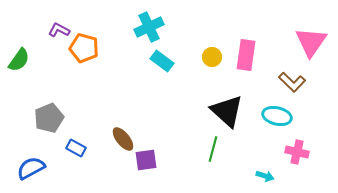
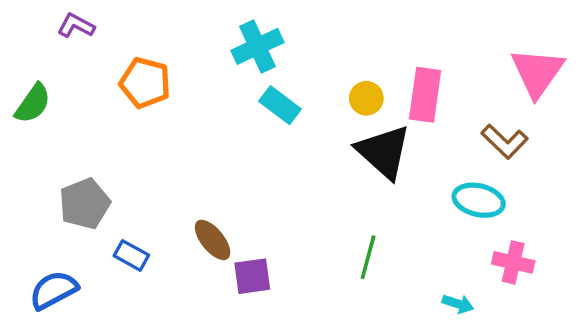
purple L-shape: (59, 30) -> (76, 26), moved
black triangle: (227, 111) -> (384, 152), moved

